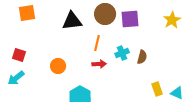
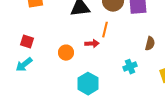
cyan cross: (122, 53) -> (130, 67), moved
red arrow: (99, 64) -> (92, 44), moved

